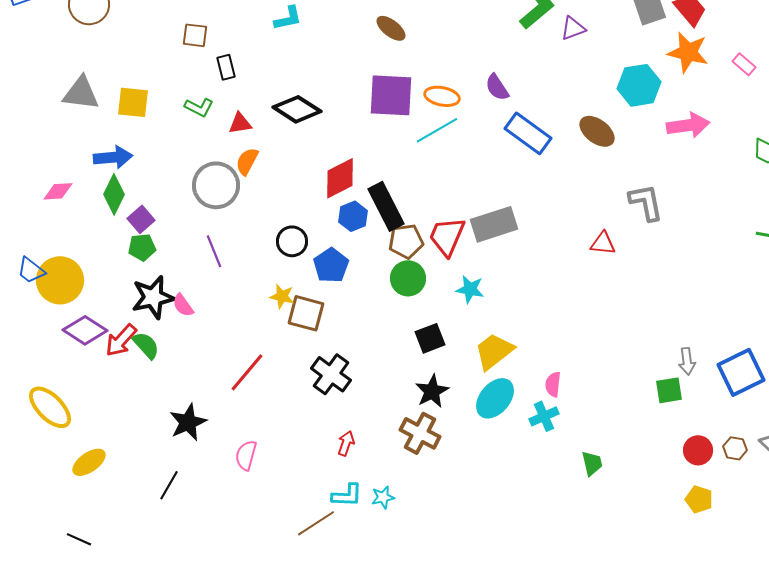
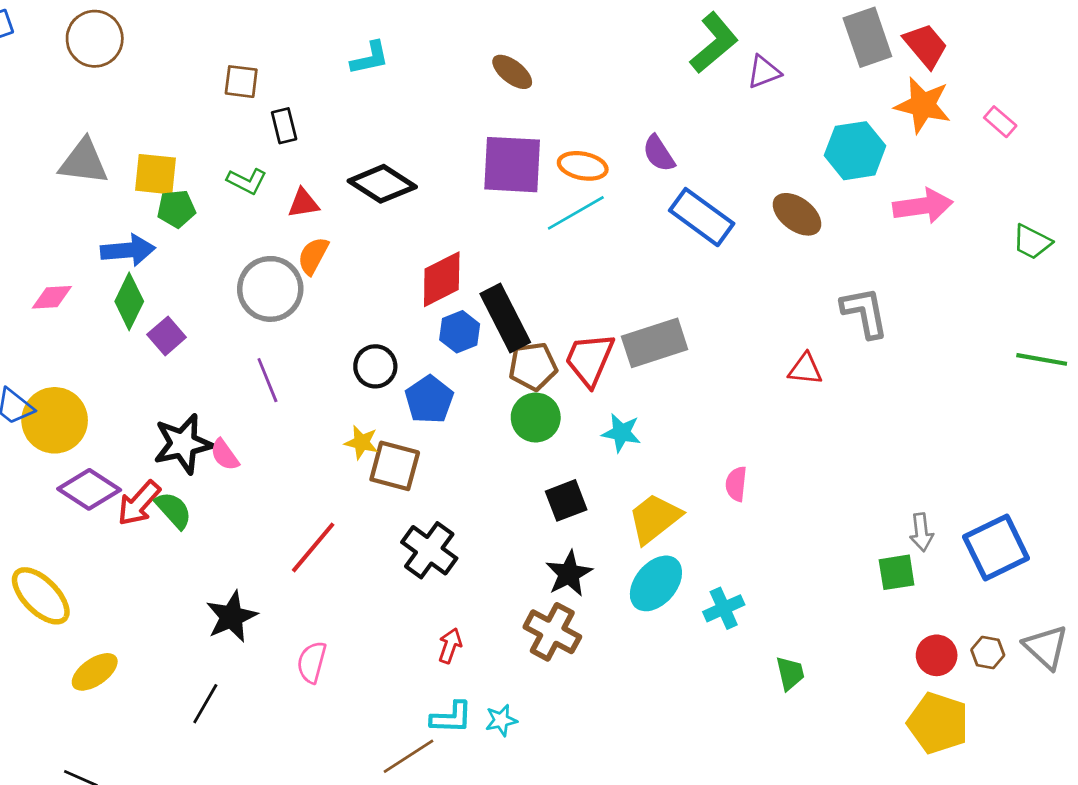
green pentagon: (142, 247) -> (176, 209), moved
pink semicircle: (553, 384) -> (736, 484), moved
yellow pentagon: (699, 499) -> (938, 723), size x1.6

